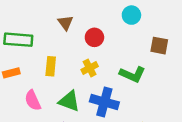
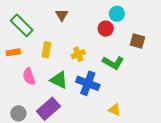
red circle: (94, 37) -> (106, 29), moved
green rectangle: (18, 40) -> (22, 25), turned 35

